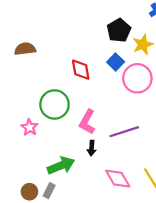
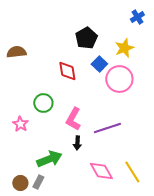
black pentagon: (119, 30) -> (86, 38), moved
green circle: (55, 104) -> (43, 103), size x0.7

